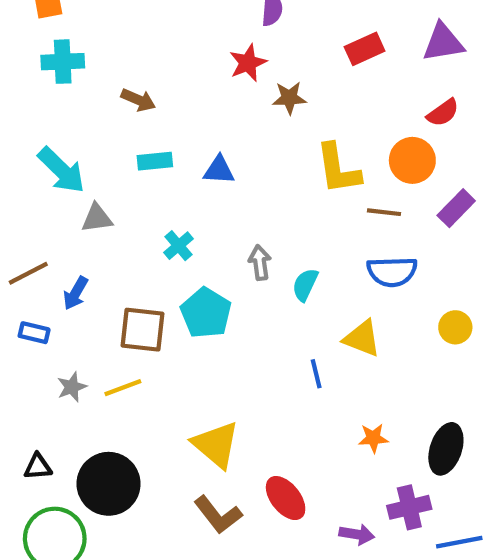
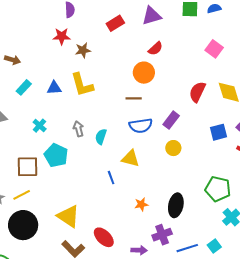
red star: (248, 63) -> (62, 36), turned 30
cyan rectangle: (155, 161) -> (24, 87), turned -35
yellow L-shape: (338, 169) -> (82, 85), moved
purple rectangle: (456, 208) -> (171, 120), moved
black circle: (109, 484) -> (23, 225), moved

